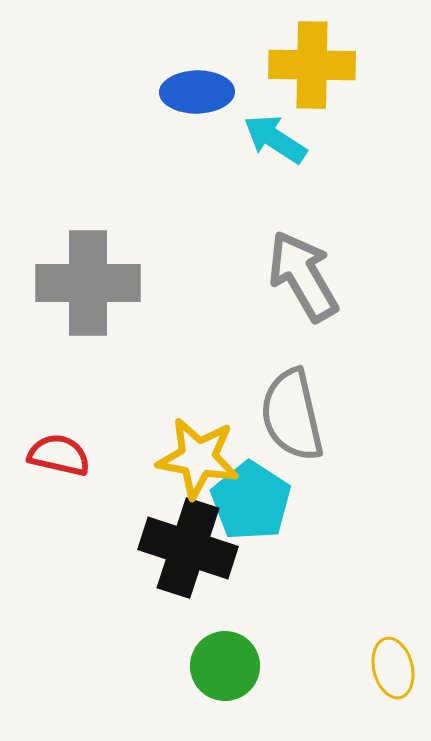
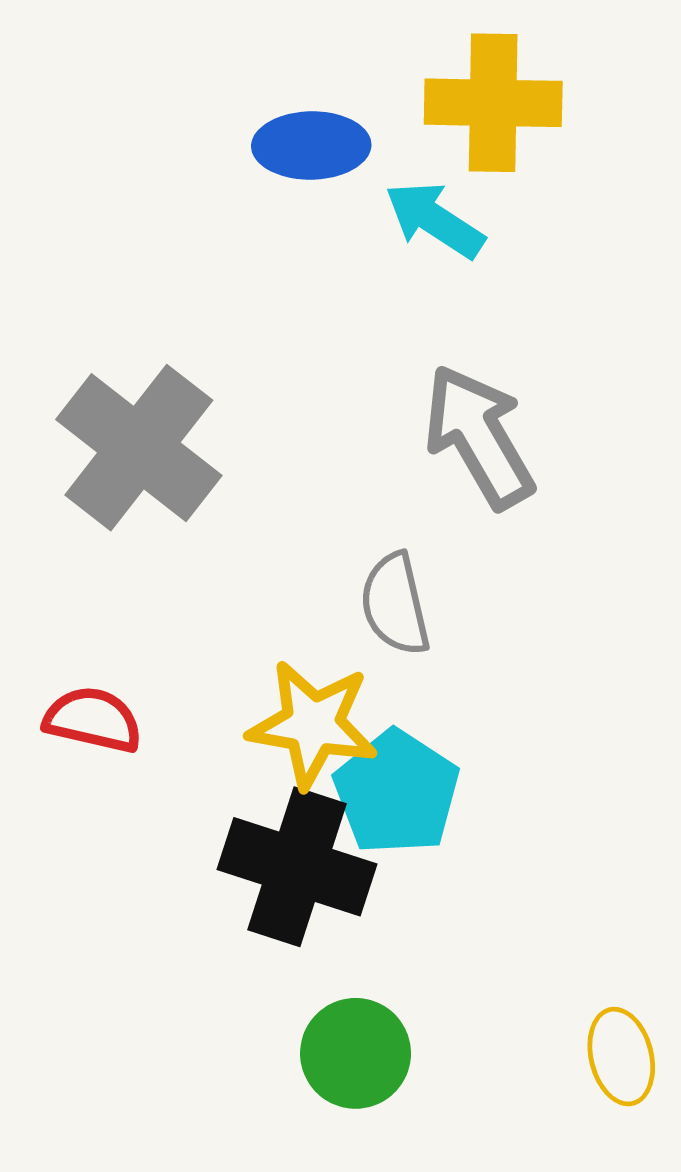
gray cross: (88, 283) -> (139, 448), turned 38
gray semicircle: (292, 415) -> (395, 604), moved, size x0.7

